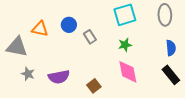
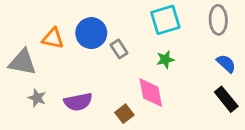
blue circle: (69, 25) -> (91, 33), size x1.5
blue semicircle: (171, 48) -> (226, 63), turned -42
pink diamond: (128, 72) -> (151, 93), moved

